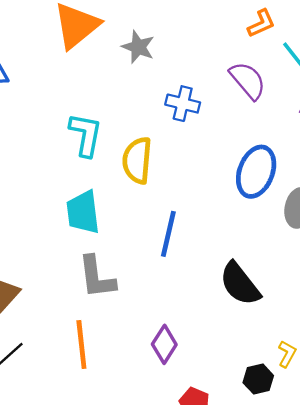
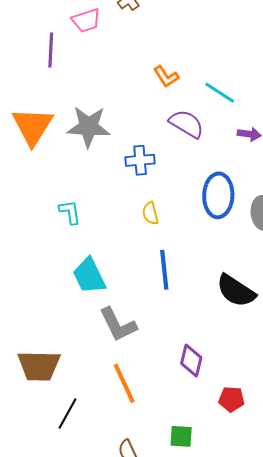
orange L-shape: (261, 23) -> (166, 77), moved, turned 100
gray star: (138, 47) -> (89, 127), size x1.5
cyan L-shape: (86, 135) -> (70, 212), size x0.7
yellow semicircle: (137, 160) -> (150, 213), moved, size x0.6

